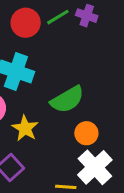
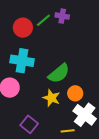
yellow star: (25, 128) -> (51, 98), moved

